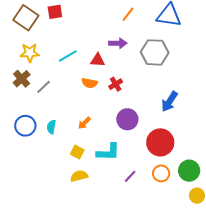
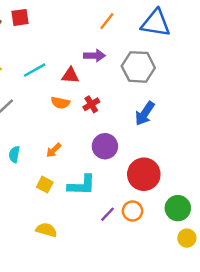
blue arrow: (169, 101) -> (145, 113), moved
orange circle: (161, 173) -> (132, 211), moved
yellow semicircle: (79, 176) -> (46, 230), moved, turned 30

